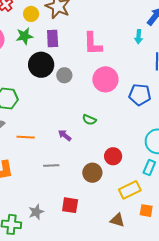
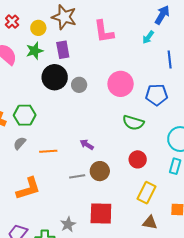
cyan arrow: (139, 37) -> (148, 37), turned 40
pink L-shape: (93, 44) -> (104, 32), moved
green semicircle: (89, 120) -> (133, 123), moved, size x1.5
brown circle: (92, 173) -> (100, 171), moved
yellow rectangle: (130, 190) -> (147, 193), moved, turned -30
red square: (70, 205) -> (101, 214), size x1.4

